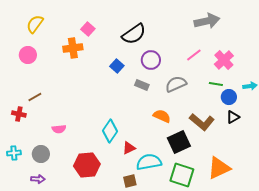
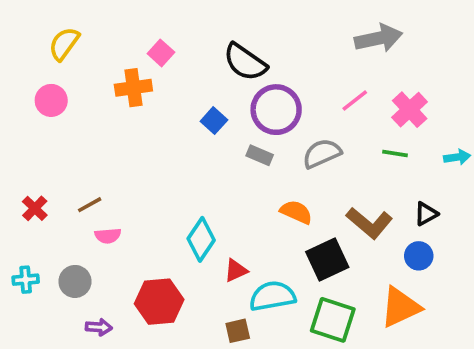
black semicircle: (134, 34) -> (245, 62), turned 70
purple circle: (151, 60) -> (276, 110), size x1.4
brown line: (35, 97) -> (90, 205), moved
blue circle: (229, 97) -> (419, 256), moved
red cross: (19, 114) -> (35, 208), turned 32
purple arrow: (38, 179) -> (99, 327), moved

